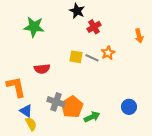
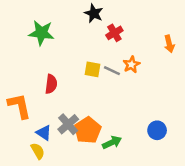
red semicircle: (42, 69) -> (51, 84), turned -77
gray cross: (56, 102) -> (68, 124), turned 30
blue triangle: (26, 111) -> (44, 133), moved

